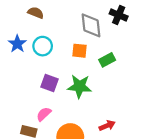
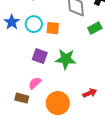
orange square: (79, 51) -> (53, 28), moved
green rectangle: (107, 60) -> (95, 28), moved

